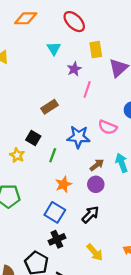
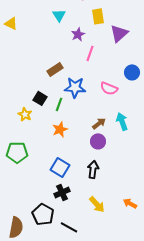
blue star: (79, 137) -> (75, 87), moved
green line: (53, 155) -> (59, 104), moved
orange star: (63, 184) -> (60, 129), moved
black arrow: (90, 215) -> (93, 169), turned -36

